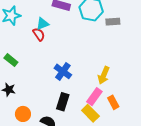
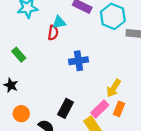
red semicircle: (39, 34) -> (53, 33), turned 32
blue cross: (63, 71) -> (79, 61), moved, turned 36
orange rectangle: (113, 102) -> (119, 109), moved, turned 40

